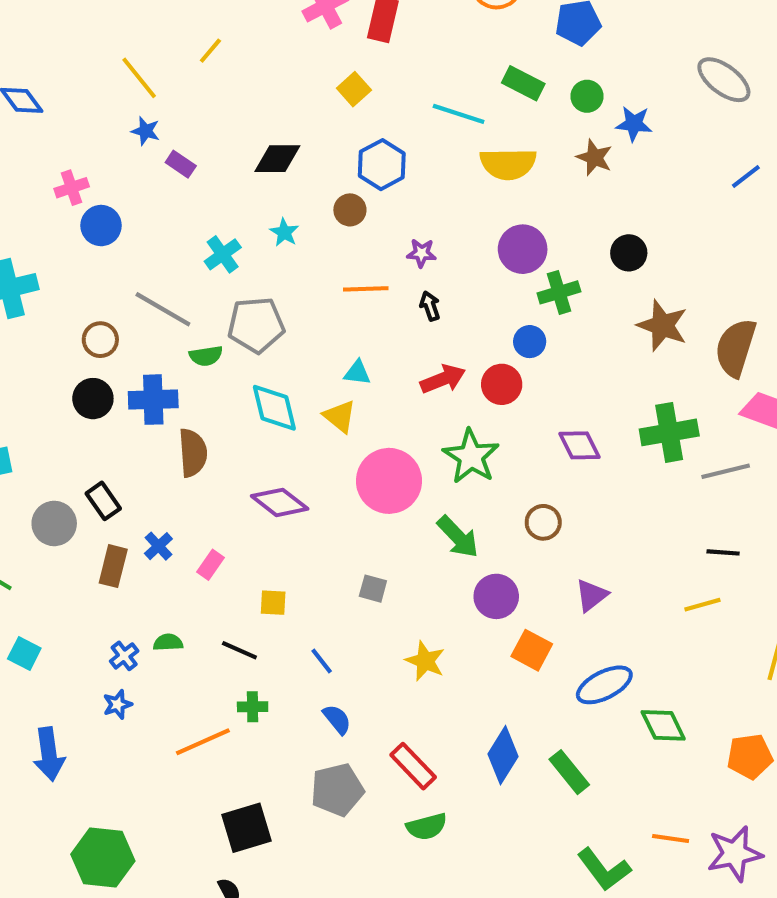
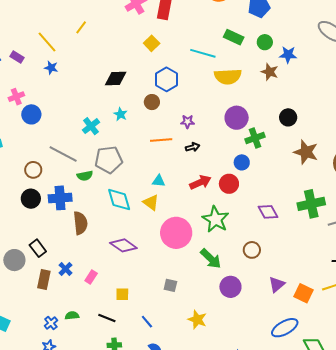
purple rectangle: (181, 164) -> (17, 57), moved
black arrow: (430, 306) -> (193, 147), turned 96
orange square: (532, 650) -> (303, 293), moved

